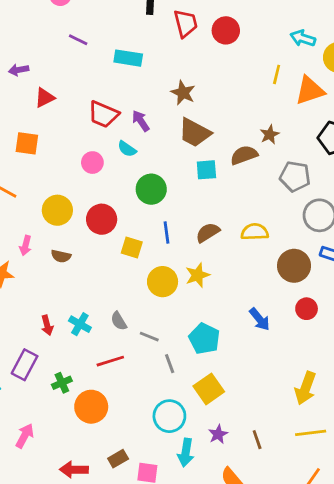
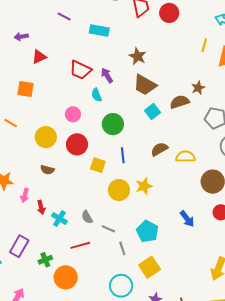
cyan semicircle: (127, 149) -> (97, 95), turned 32
pink circle: (92, 163) -> (73, 114), moved
cyan square: (206, 170) -> (153, 112), turned -35
brown semicircle: (208, 232) -> (159, 149), moved
pink arrow: (25, 246) -> (25, 195), moved
red arrow: (47, 325) -> (41, 207), moved

